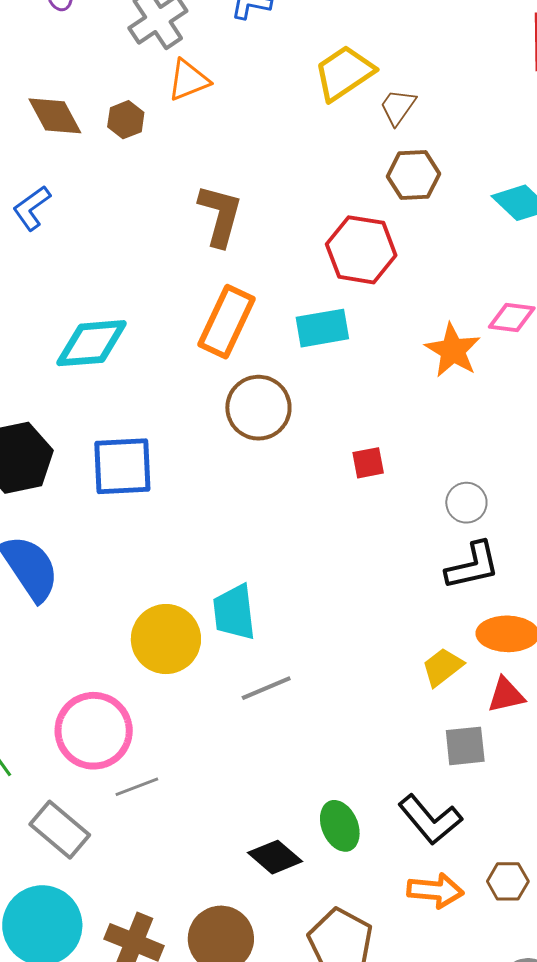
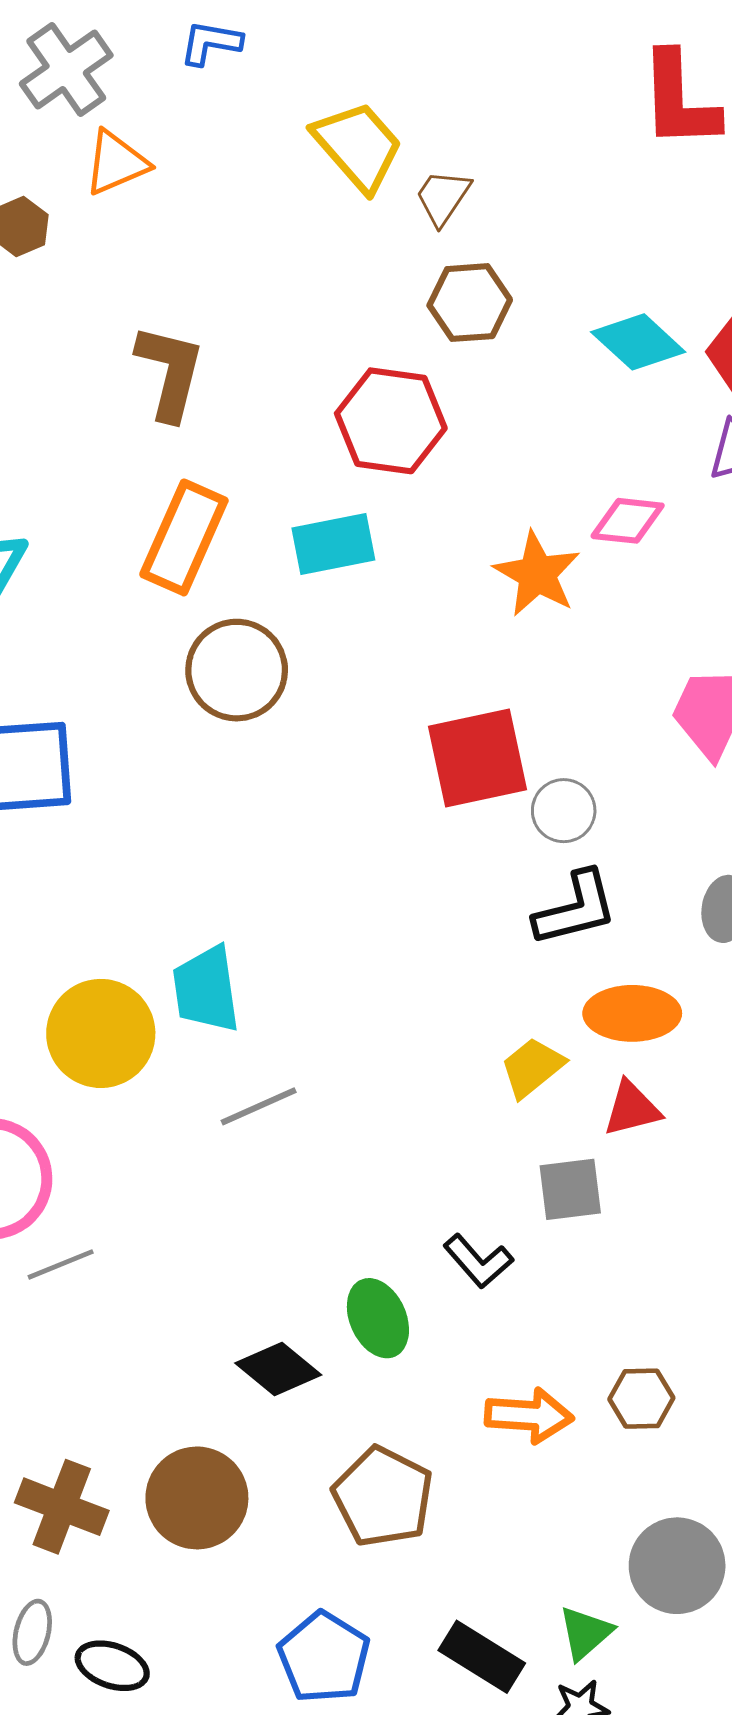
yellow trapezoid: (344, 73) -> (358, 146), turned 84
red square: (368, 463) -> (478, 758), moved, size x2.0
black L-shape: (430, 820) -> (478, 1261), moved, size x0.7

